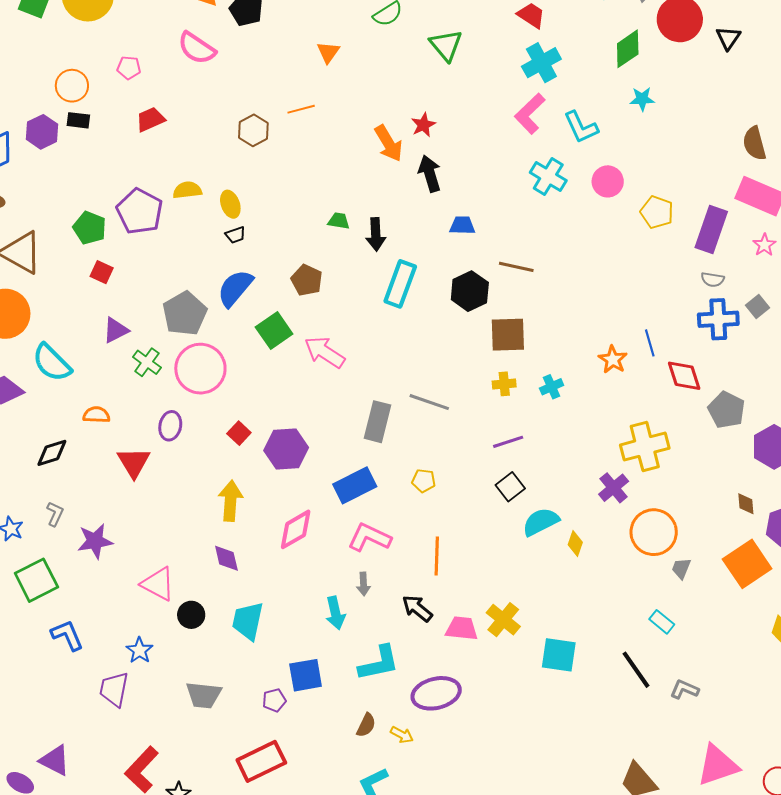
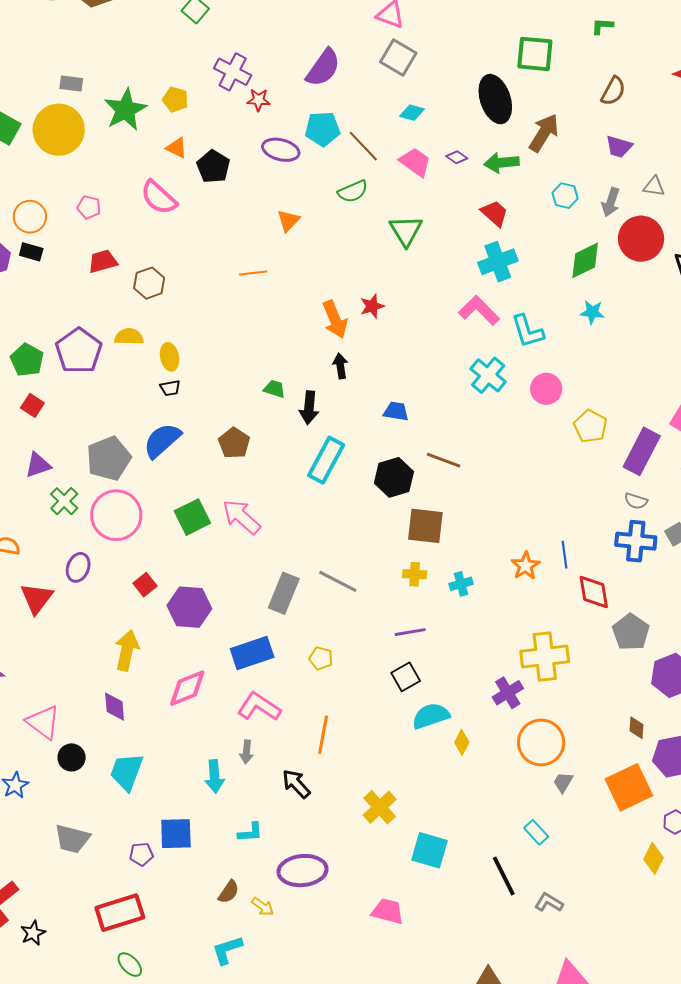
pink L-shape: (530, 114) -> (479, 310), turned 81
brown hexagon: (253, 130) -> (149, 283), moved
black arrow: (430, 174) -> (340, 366), moved, size x0.7
green square: (274, 330) -> (192, 517), moved
pink trapezoid: (462, 628) -> (388, 911), moved
cyan L-shape: (379, 663) -> (250, 832), size x0.6

